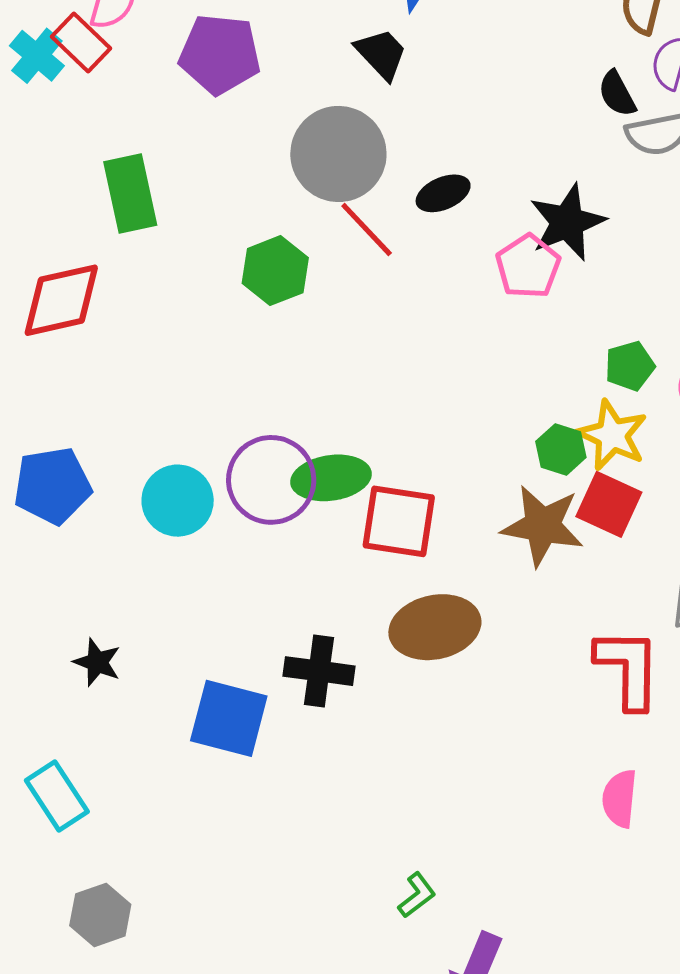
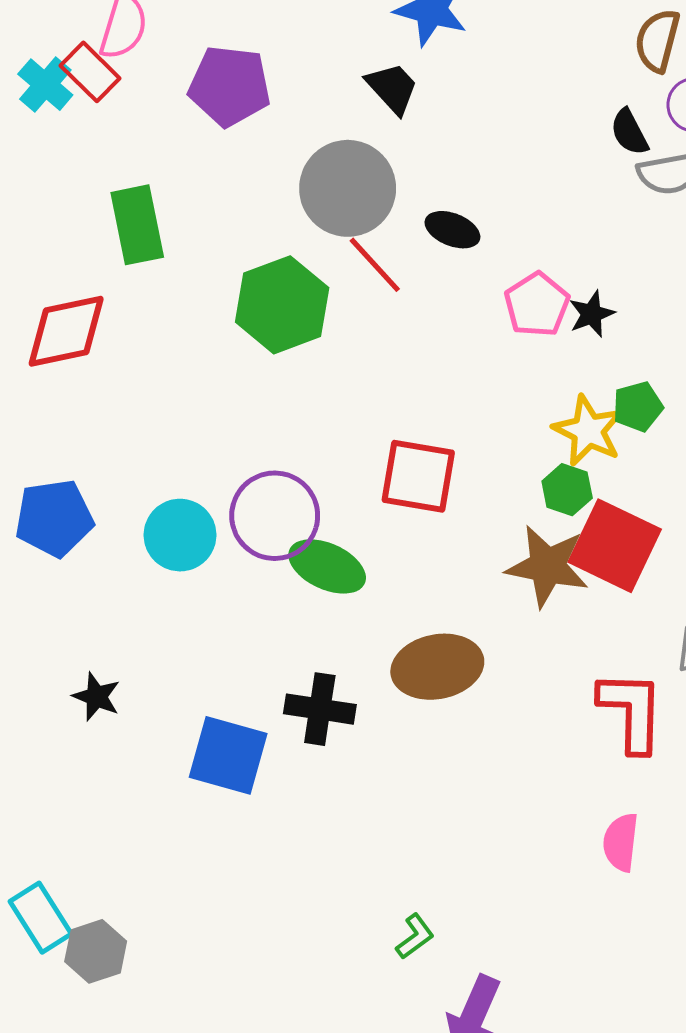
black ellipse: (443, 193) -> (452, 230), turned 44
black star: (567, 222) -> (592, 314), moved, size x0.6
green hexagon: (275, 271) -> (282, 305), size x1.4
yellow star: (612, 435) -> (588, 431), moved
green ellipse: (331, 478) -> (327, 566), moved, turned 32
red square: (609, 504) -> (615, 546), size x1.4
red square: (399, 521) -> (418, 476), moved
cyan rectangle: (57, 796) -> (41, 918), moved

